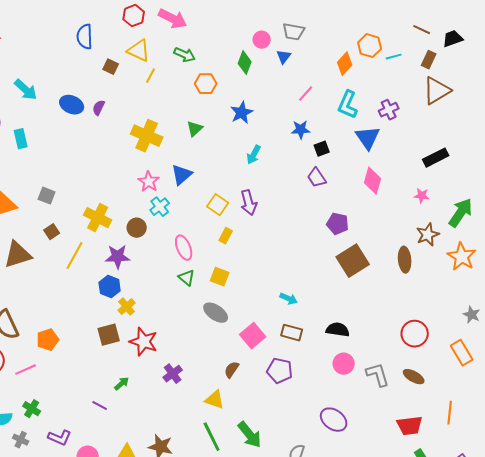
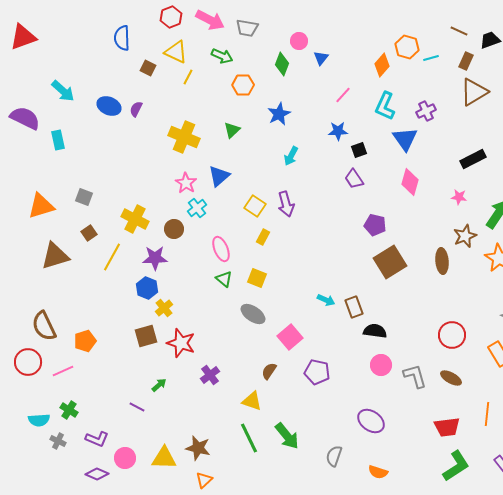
gray trapezoid: (294, 32) -> (247, 28), moved
brown rectangle: (292, 333) -> (354, 307), moved, turned 55

